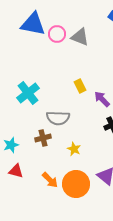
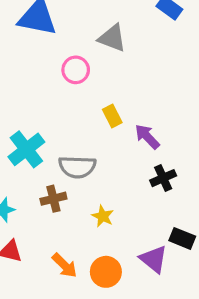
pink circle: (57, 34) -> (76, 70), moved
cyan cross: (28, 93) -> (26, 149), moved
orange circle: (76, 184) -> (106, 272), size x0.7

